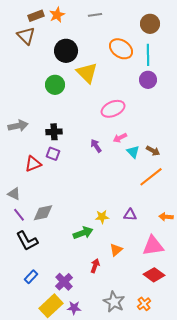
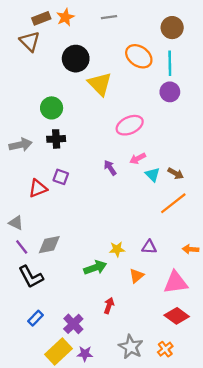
green circle: (55, 85) -> (52, 108), moved
black cross: (54, 132) -> (56, 139), moved
orange triangle: (116, 250) -> (137, 276), moved

